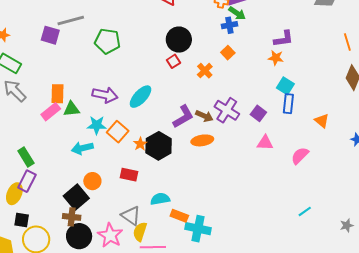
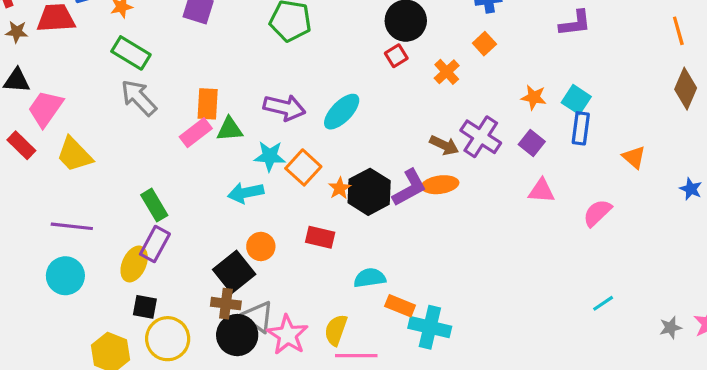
orange star: (276, 58) -> (534, 97), moved
purple L-shape: (183, 117) -> (409, 188), moved
gray triangle: (131, 216) -> (258, 317), moved

